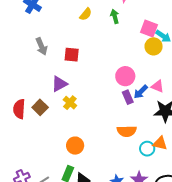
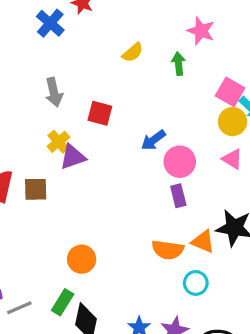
pink triangle: (158, 86) -> (232, 159), moved
blue arrow: (141, 92) -> (153, 140), moved
yellow cross: (70, 103) -> (58, 142), moved
brown square: (40, 107) -> (36, 189), turned 35
orange triangle: (160, 143) -> (203, 242), moved

